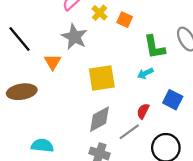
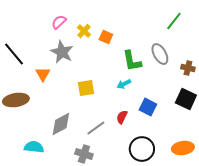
yellow square: (102, 78) -> (86, 88), size x0.7
gray diamond: (100, 119) -> (61, 124), moved
gray line: (129, 132) -> (96, 128), moved

